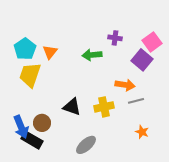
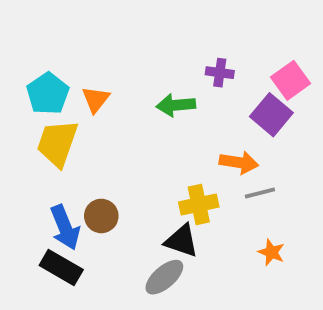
black triangle: (72, 107) -> (182, 241), moved
brown circle: (42, 123) -> (101, 216), moved
blue arrow: (21, 127) -> (65, 227), moved

